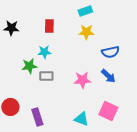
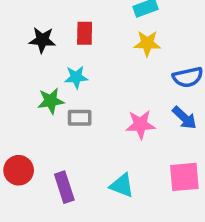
black star: (11, 28) -> (42, 40), moved
pink square: (108, 111) -> (184, 177), turned -30
cyan triangle: (81, 119) -> (122, 185), moved

